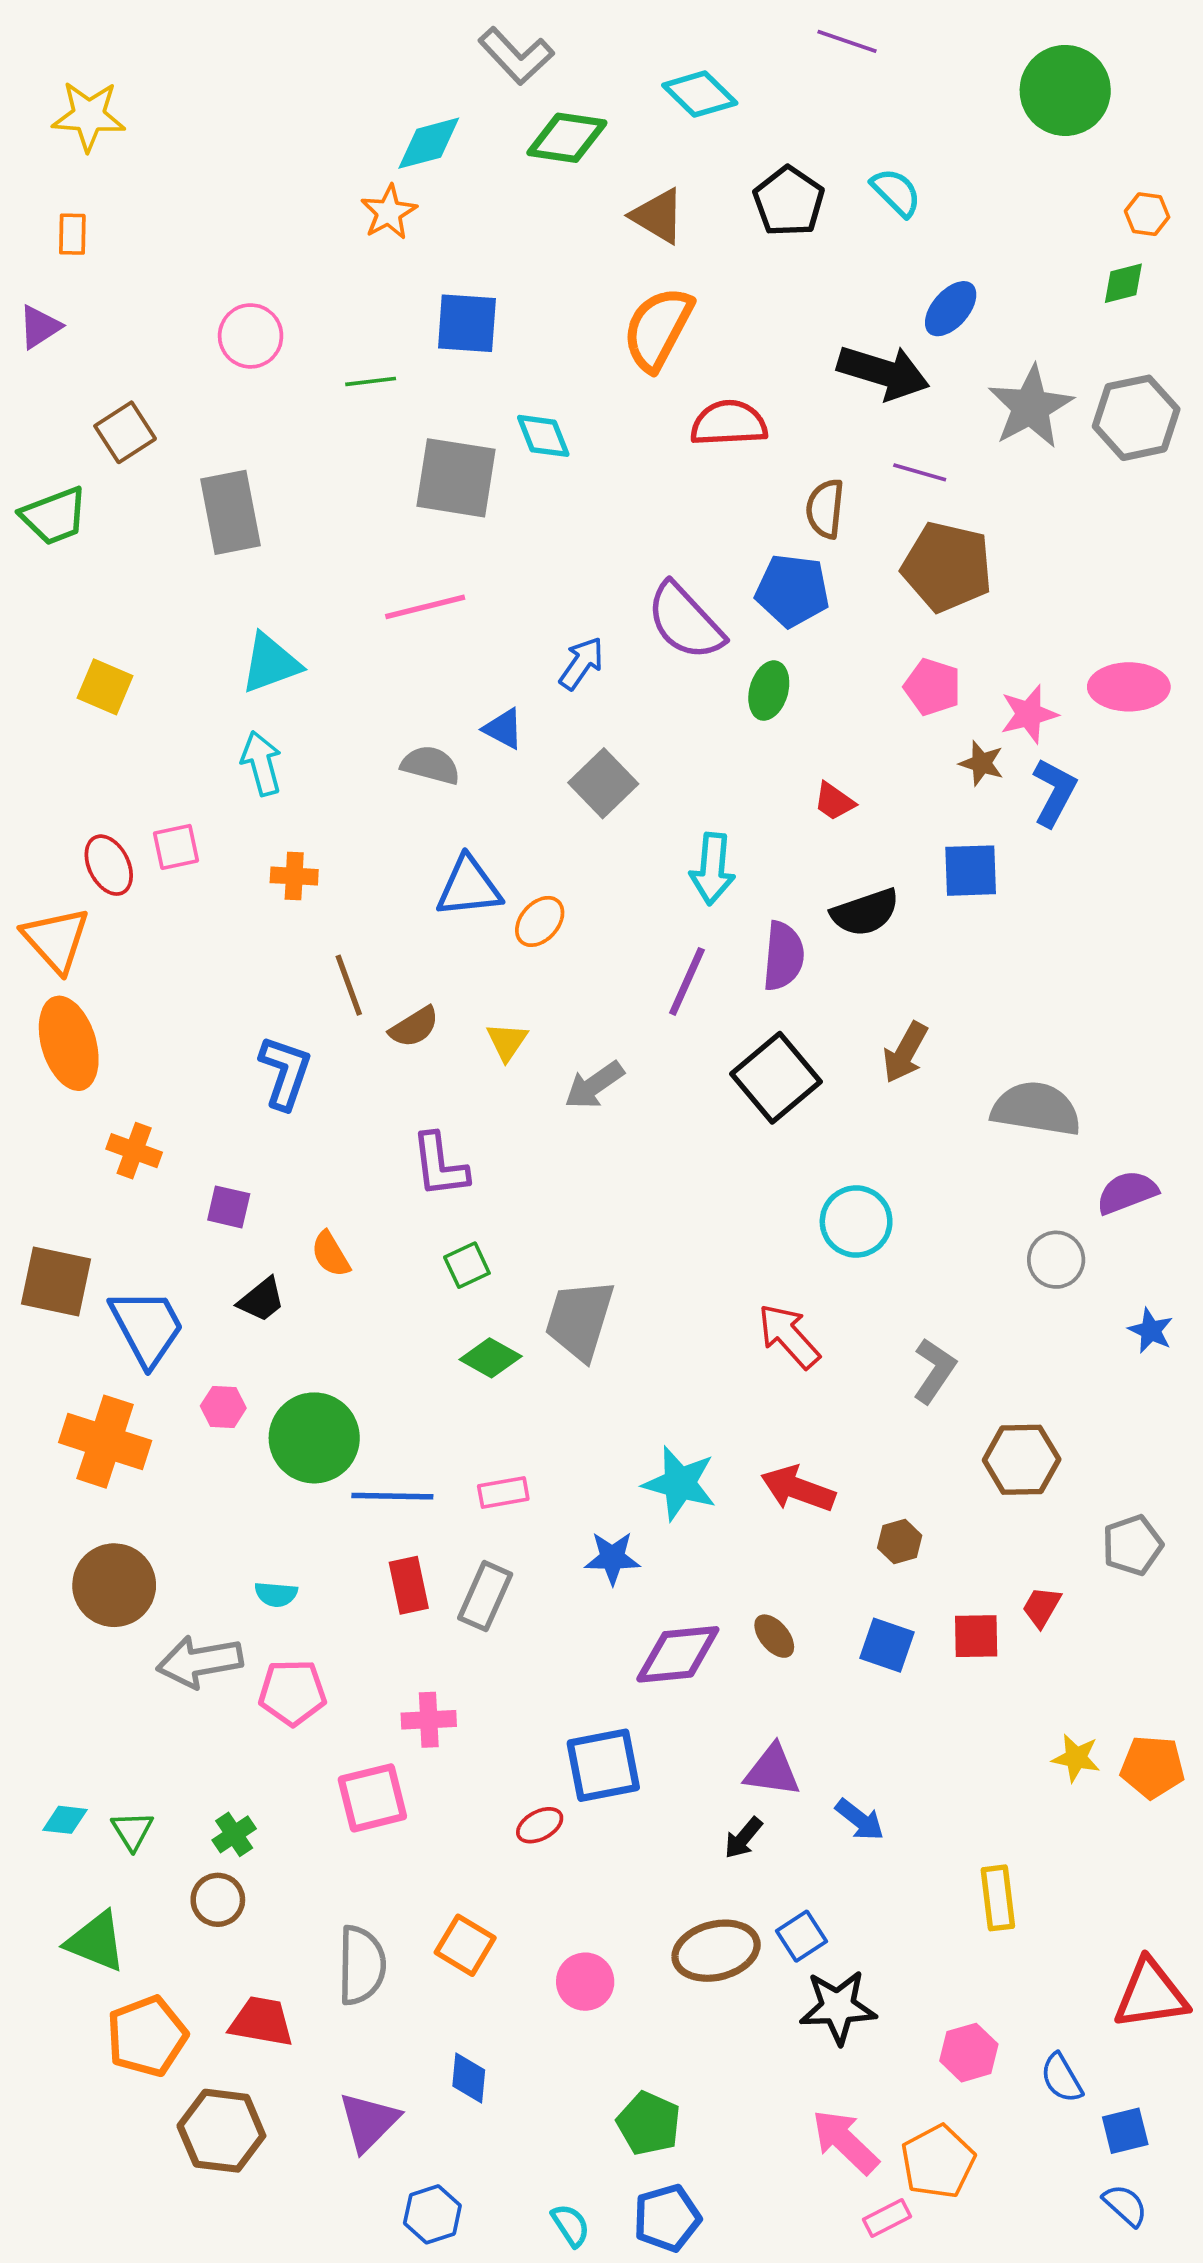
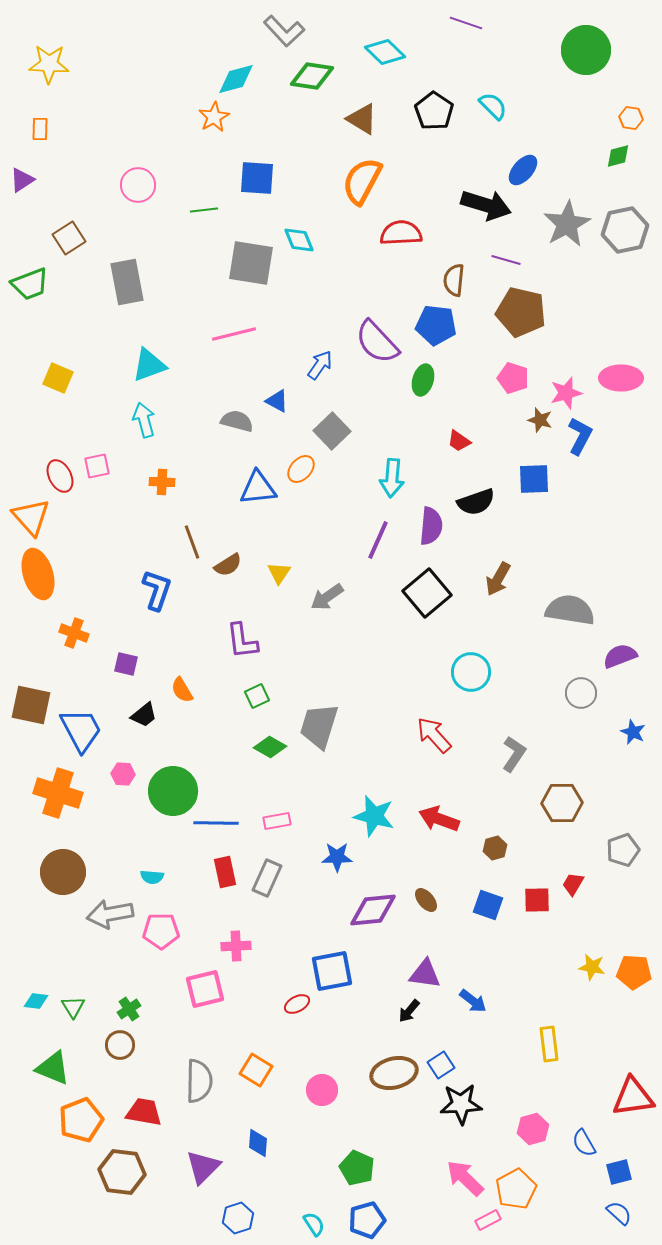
orange ellipse: (540, 921) -> (301, 469), moved

